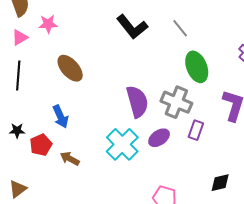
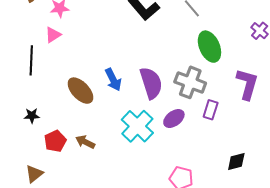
pink triangle: (20, 37) -> (53, 35), moved
brown ellipse: (70, 68) -> (80, 91), moved
blue arrow: (61, 117) -> (113, 80), moved
red pentagon: (41, 145) -> (55, 141), moved

